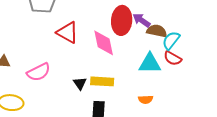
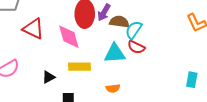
purple arrow: (142, 20) -> (104, 12), turned -90
yellow rectangle: (102, 81) -> (79, 67), moved
black triangle: (80, 83) -> (49, 77), turned 40

